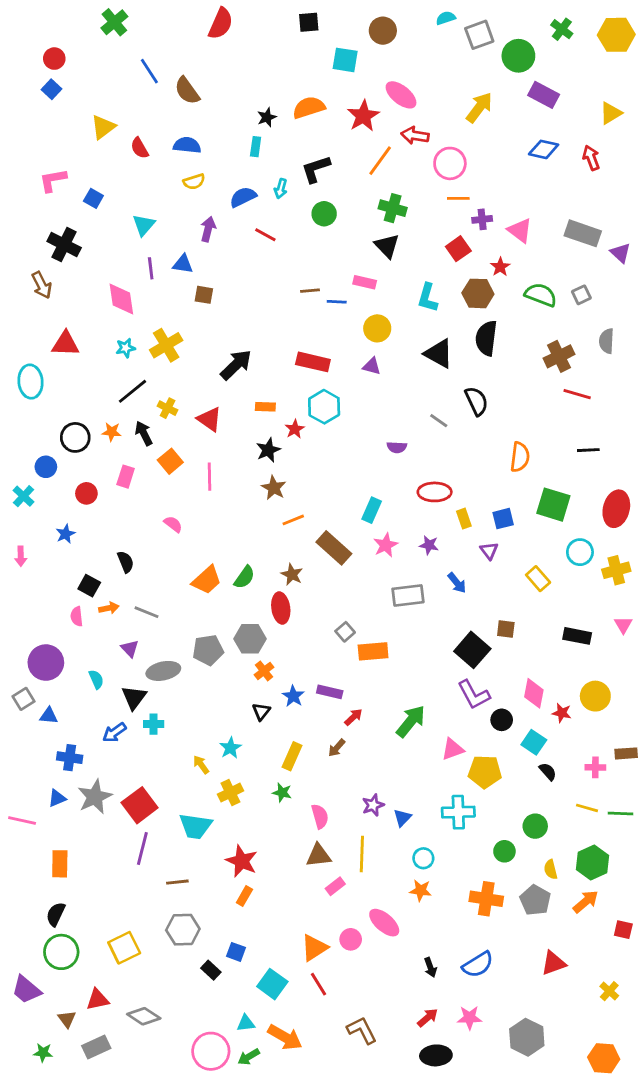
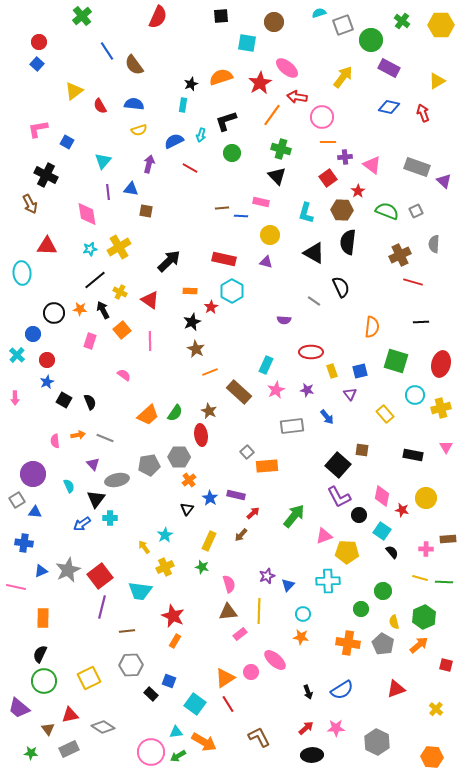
red circle: (86, 493) -> (47, 360), moved
black square: (89, 586) -> (64, 400), moved
blue cross: (70, 758) -> (24, 543), moved

